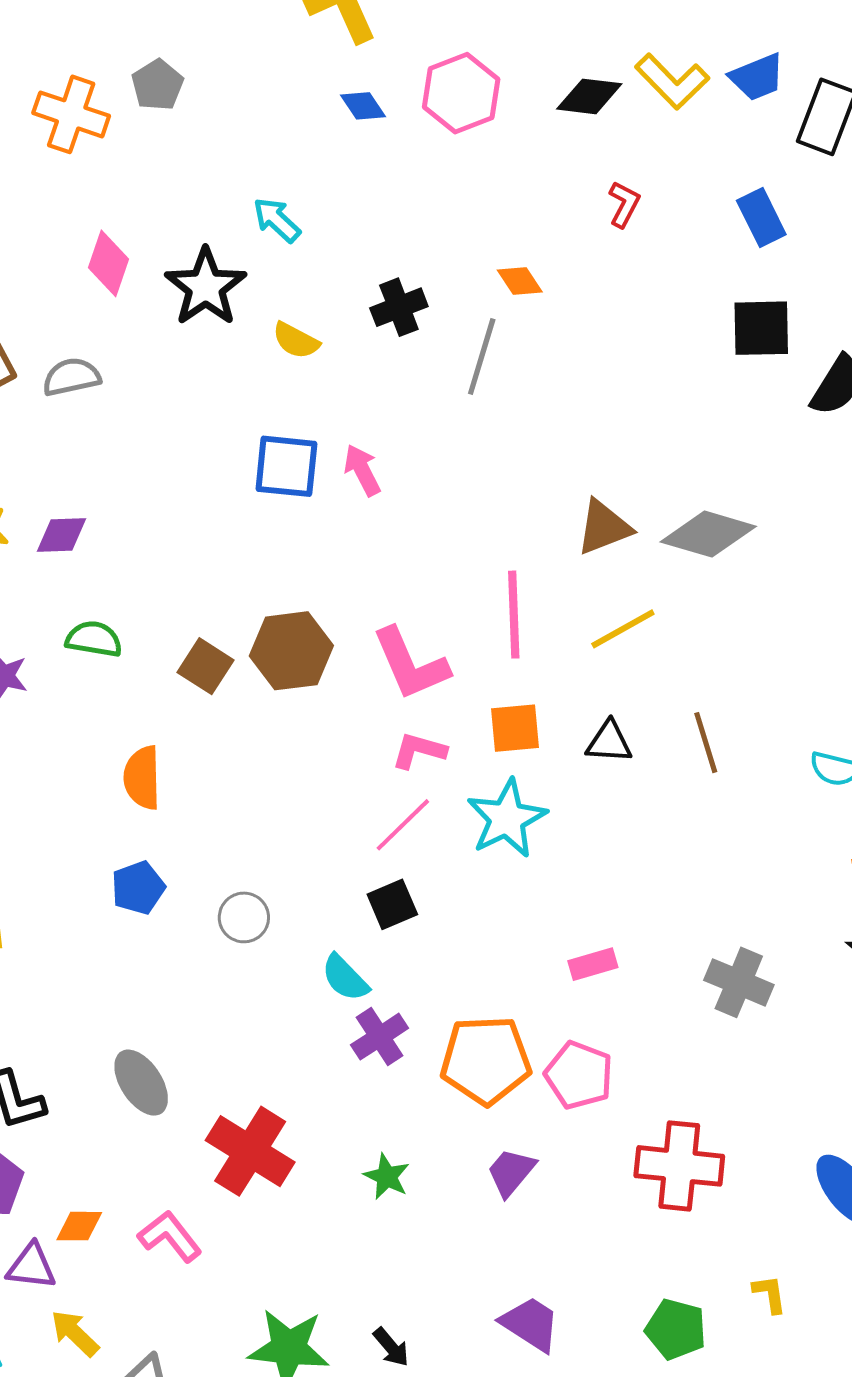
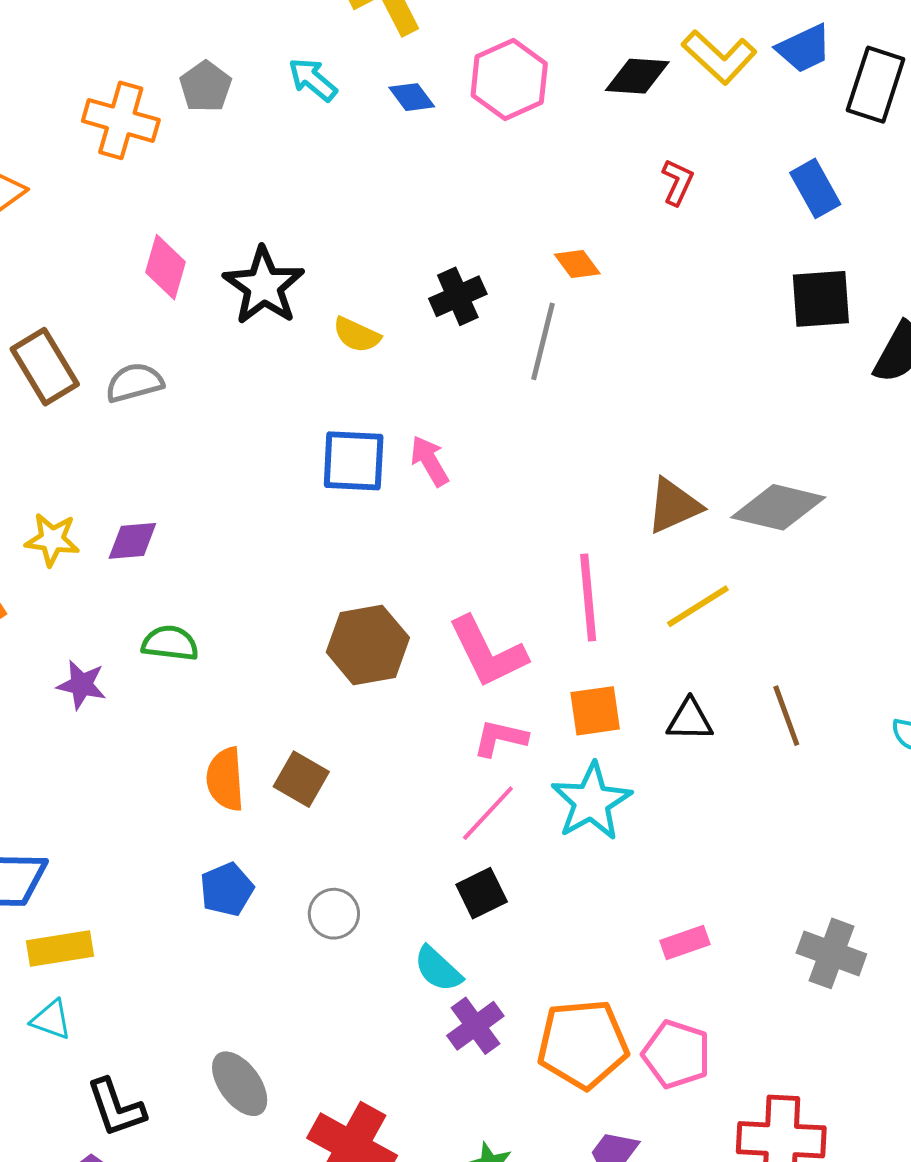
cyan arrow: (277, 220) -> (313, 80), moved
brown square: (206, 666) -> (301, 779), moved

